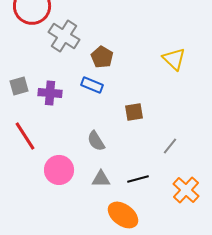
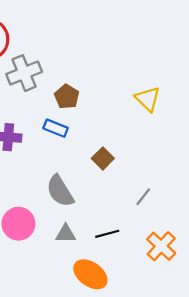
gray cross: (64, 36) -> (24, 73), turned 36
brown square: (134, 112) -> (103, 158), turned -36
gray semicircle: (96, 141) -> (60, 191), size x1.4

